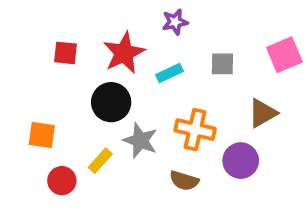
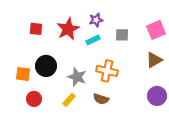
purple star: (175, 22) -> (96, 20), moved
black circle: (111, 102) -> (46, 66), moved
brown triangle: (263, 113) -> (154, 60), moved
yellow rectangle: (100, 161) -> (69, 100), moved
purple circle: (241, 161) -> (157, 96), moved

